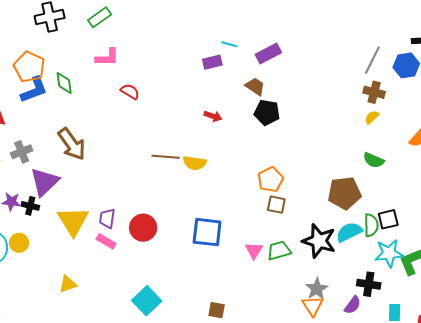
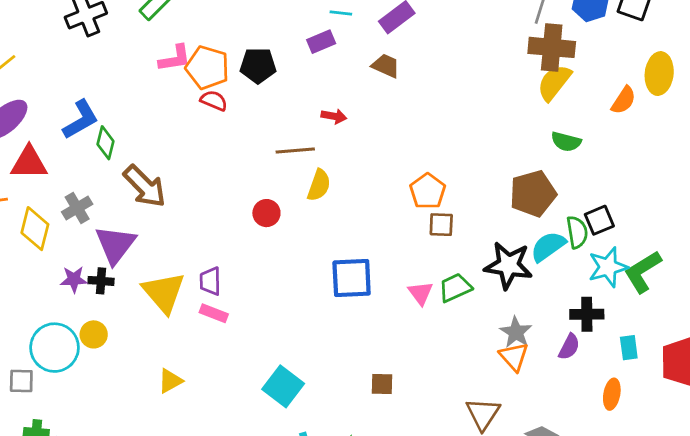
orange pentagon: (29, 67) -> (207, 68), moved
green diamond: (64, 83) -> (105, 143), moved, turned 30
brown cross: (374, 92) -> (552, 47), size x1.5
black pentagon: (267, 112) -> (258, 65), moved
yellow semicircle: (372, 117) -> (554, 83), size x1.8
brown line: (166, 157) -> (295, 150), moved
yellow semicircle: (195, 163) -> (319, 185), turned -70
red circle: (143, 228) -> (266, 213), moved, size x0.7

